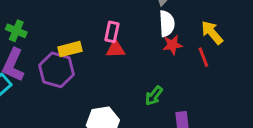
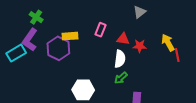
white semicircle: (167, 24) -> (120, 59), moved
red triangle: (116, 49) -> (123, 39), moved
red line: (203, 57) -> (177, 55), moved

